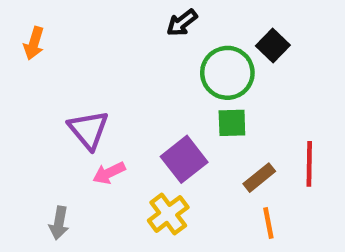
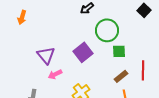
black square: (273, 46) -> (144, 10), moved
green square: (232, 123) -> (119, 51), moved
purple square: (184, 159) -> (83, 52), moved

